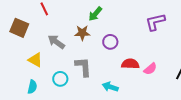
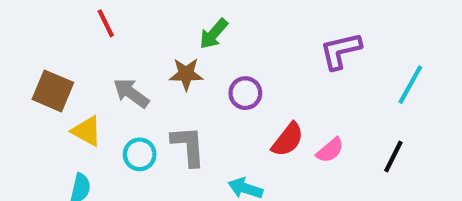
brown square: (19, 28) -> (53, 91), moved
red semicircle: (130, 64) -> (288, 140), turned 126
cyan circle: (60, 79) -> (140, 154), moved

